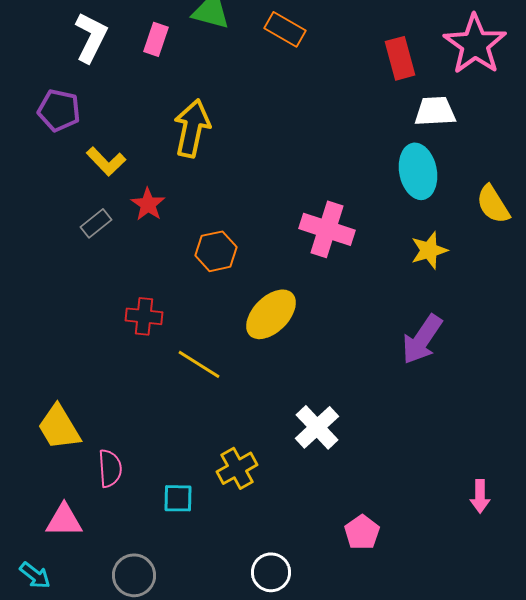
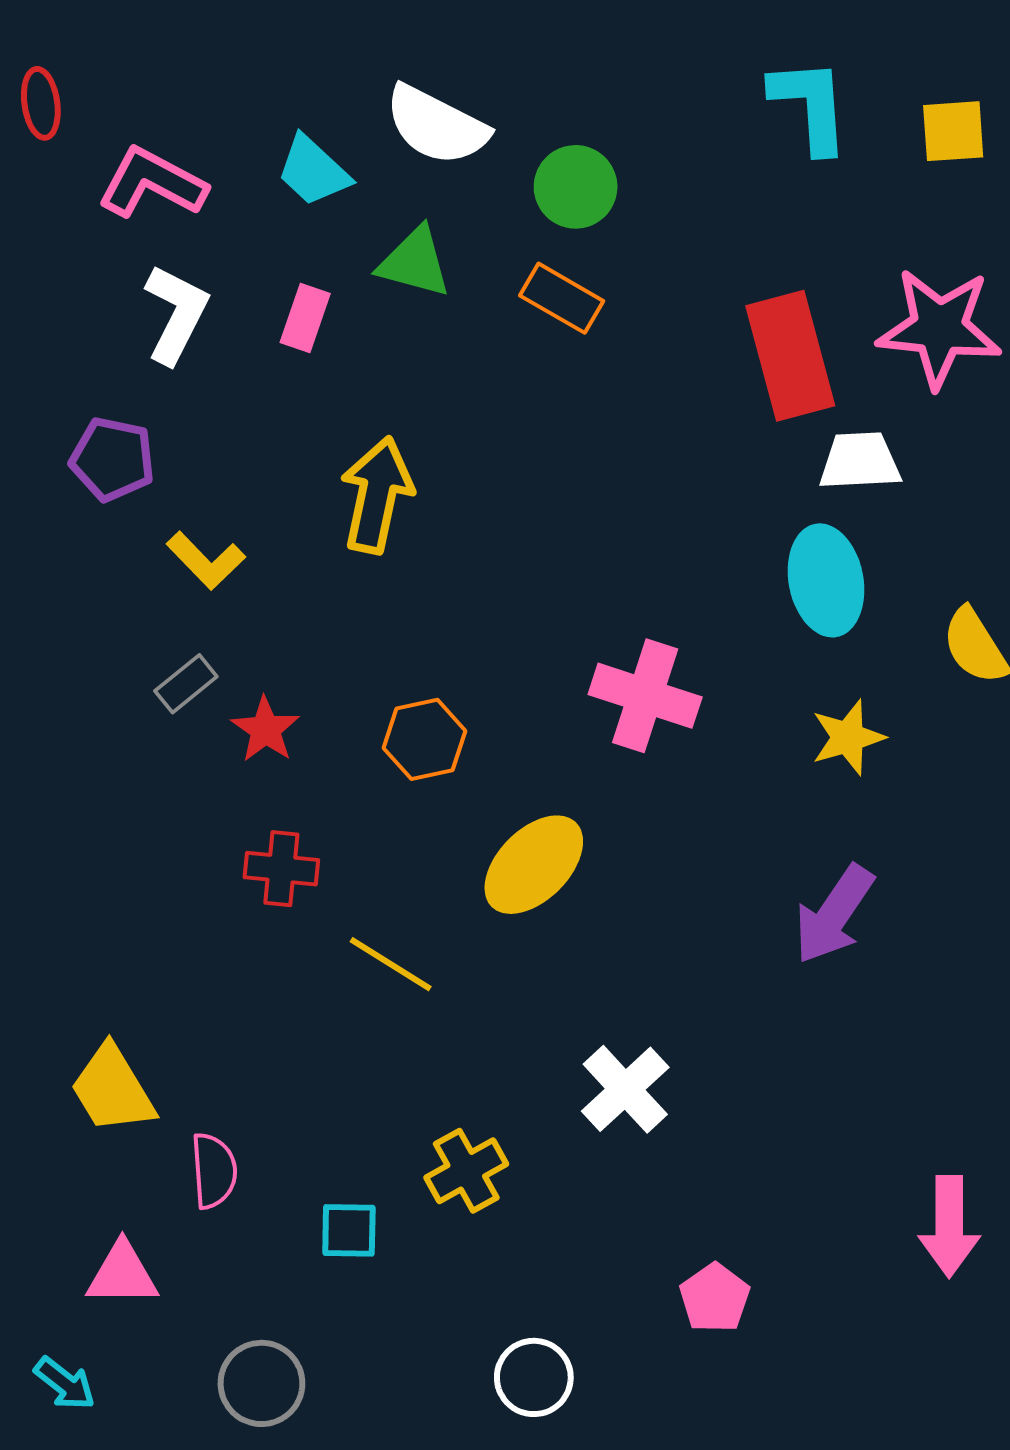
pink star: (475, 44) -> (939, 328), turned -30
red rectangle: (400, 58) -> (790, 356), size x1.5
red star: (148, 204) -> (265, 729), moved
pink arrow: (480, 496) -> (949, 1226), size x1.5

